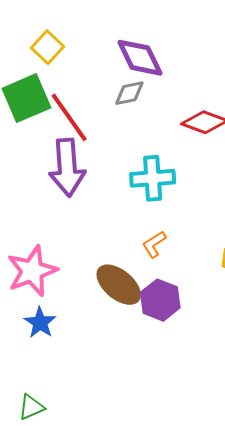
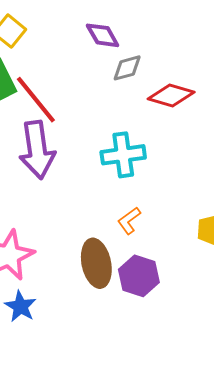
purple diamond: (140, 58) -> (103, 35), size x0.7
gray diamond: (129, 93) -> (127, 68), moved
brown ellipse: (119, 285) -> (96, 263), turned 42

